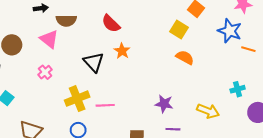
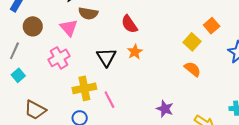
pink cross: (45, 72) -> (59, 58), size x1.5
pink line: (105, 105) -> (109, 100), turned 54

